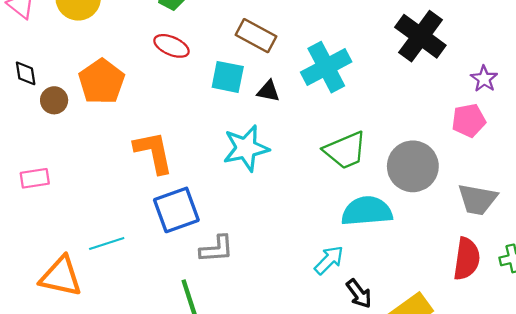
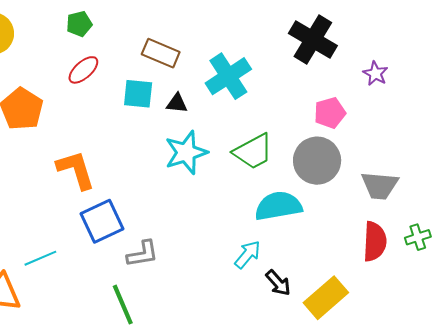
red ellipse: (171, 46) -> (83, 70), turned -60
pink pentagon: (469, 120) -> (330, 113), moved
cyan star: (246, 148) -> (186, 153), moved

